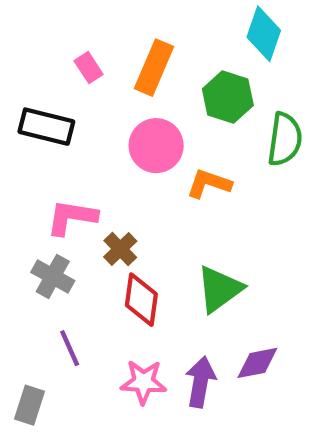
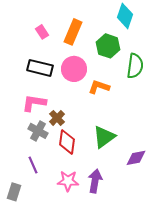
black rectangle: (46, 127) -> (40, 68), moved
gray cross: (53, 276) -> (38, 131), moved
purple diamond: (257, 363) -> (136, 158), moved

